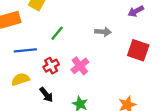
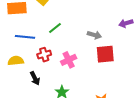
red square: (138, 50) -> (105, 54), moved, turned -36

